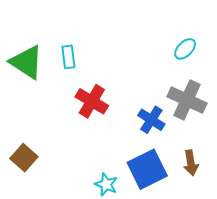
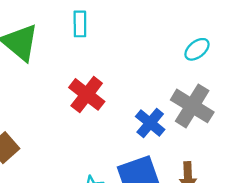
cyan rectangle: (68, 57) -> (80, 24), moved

